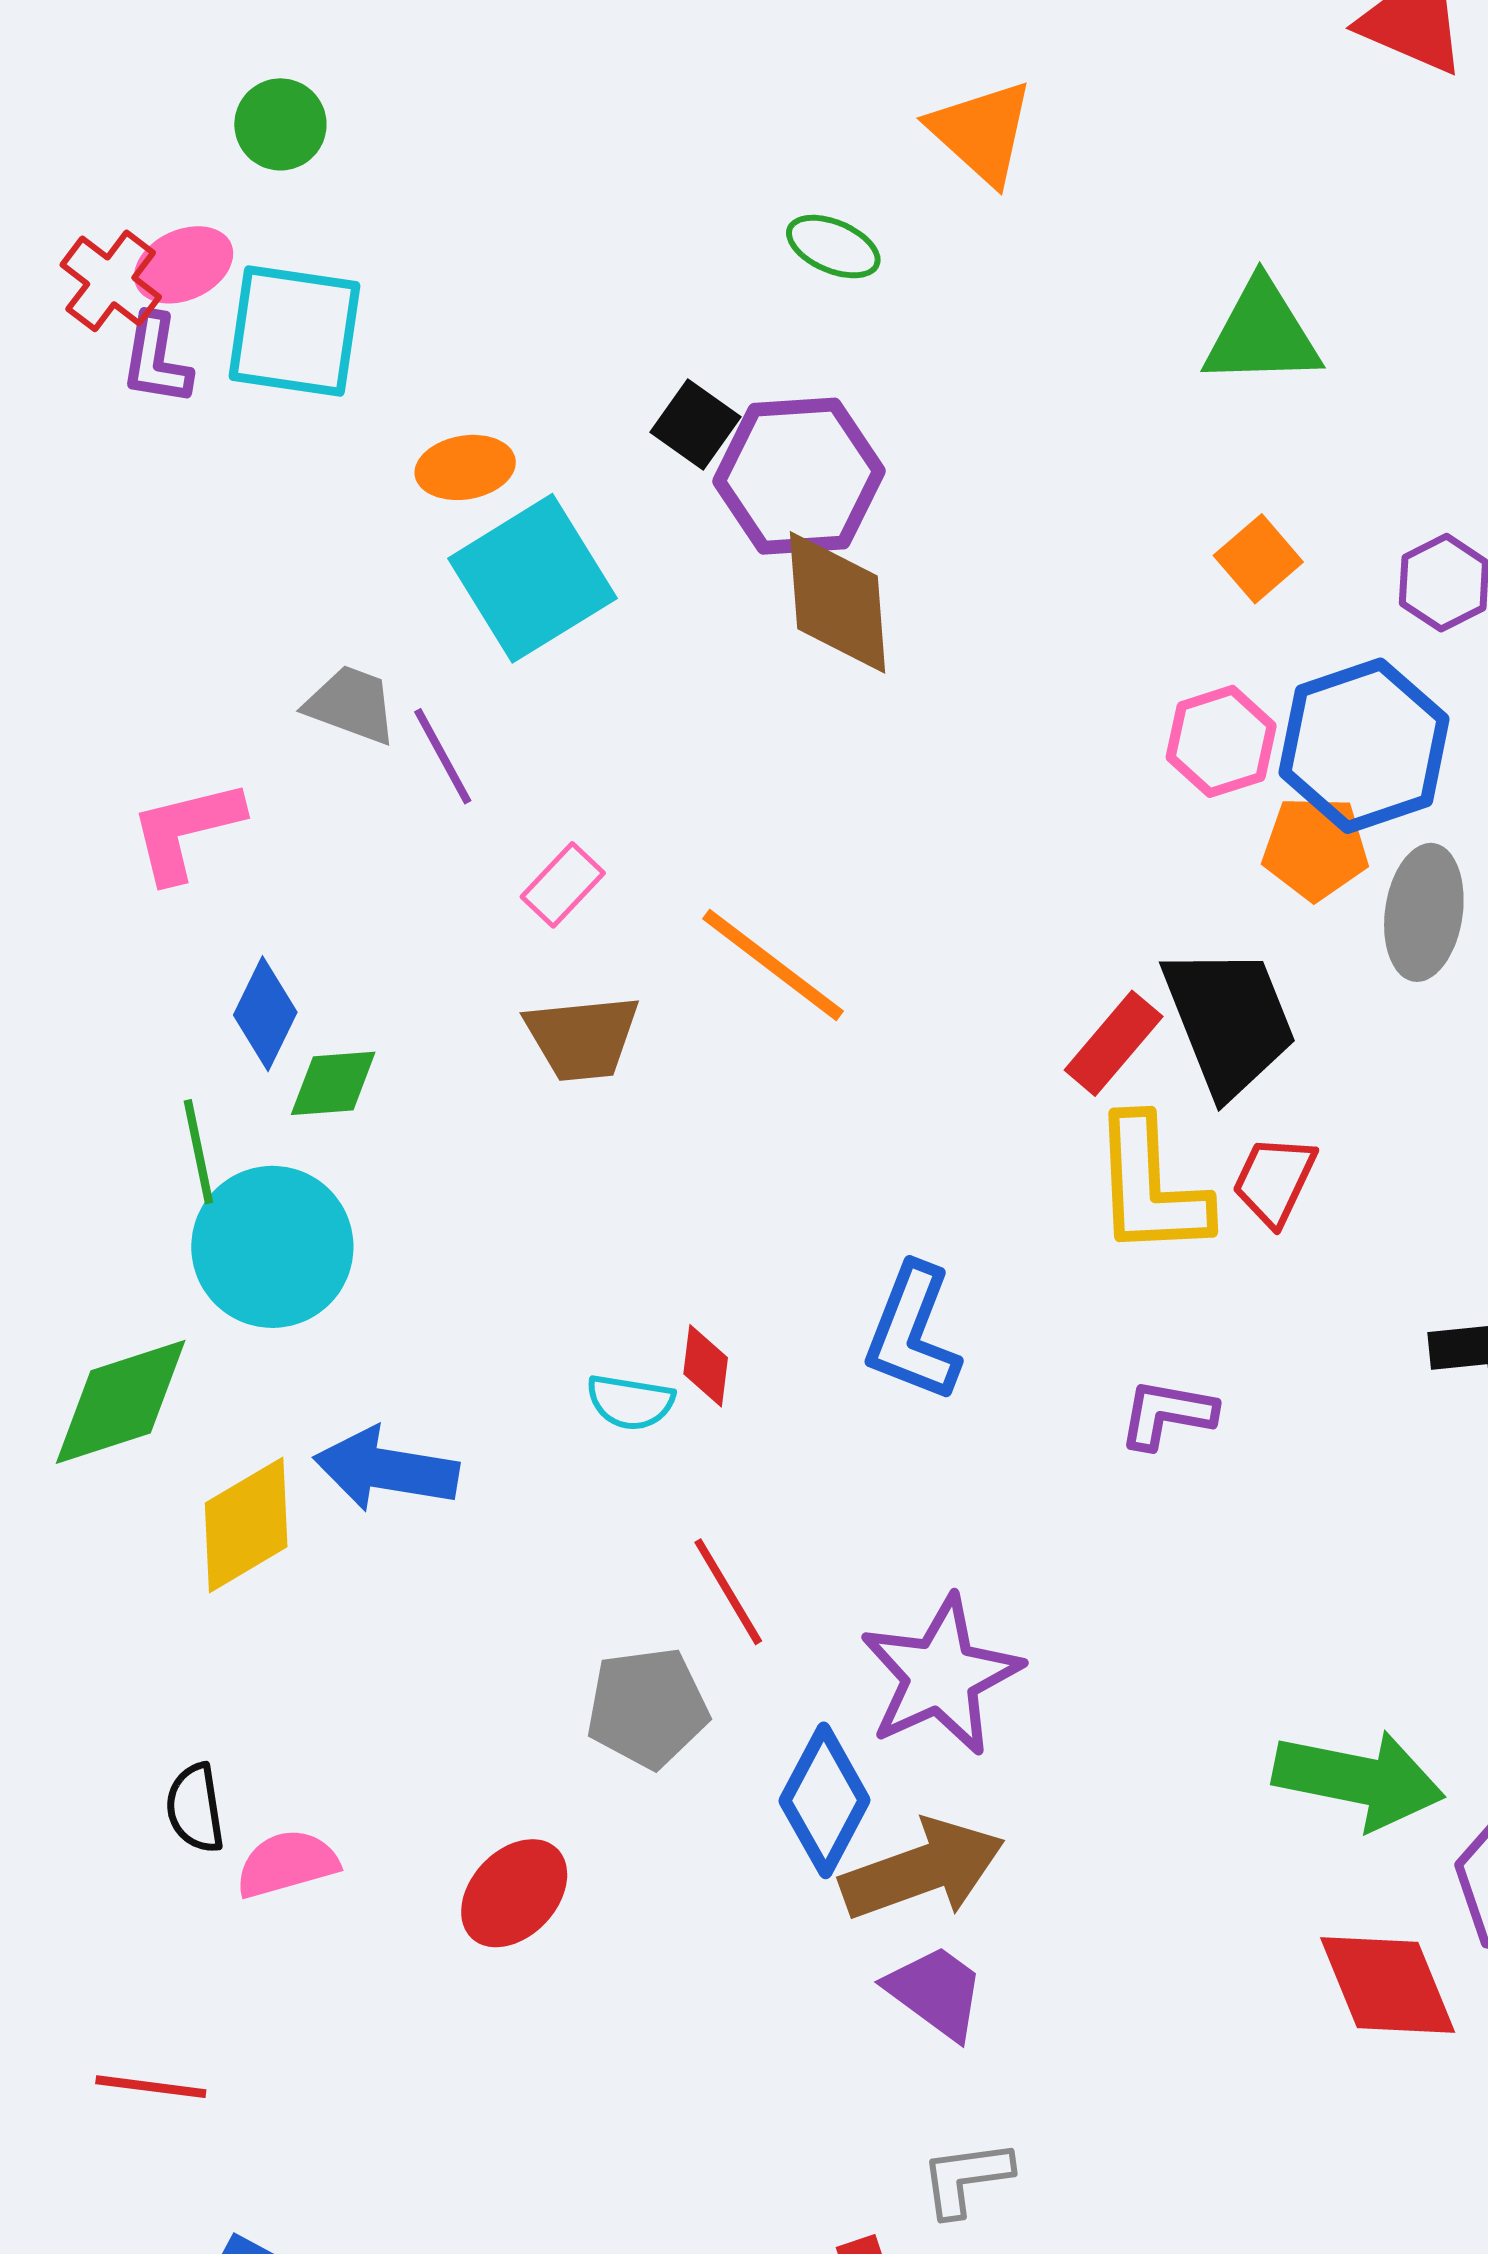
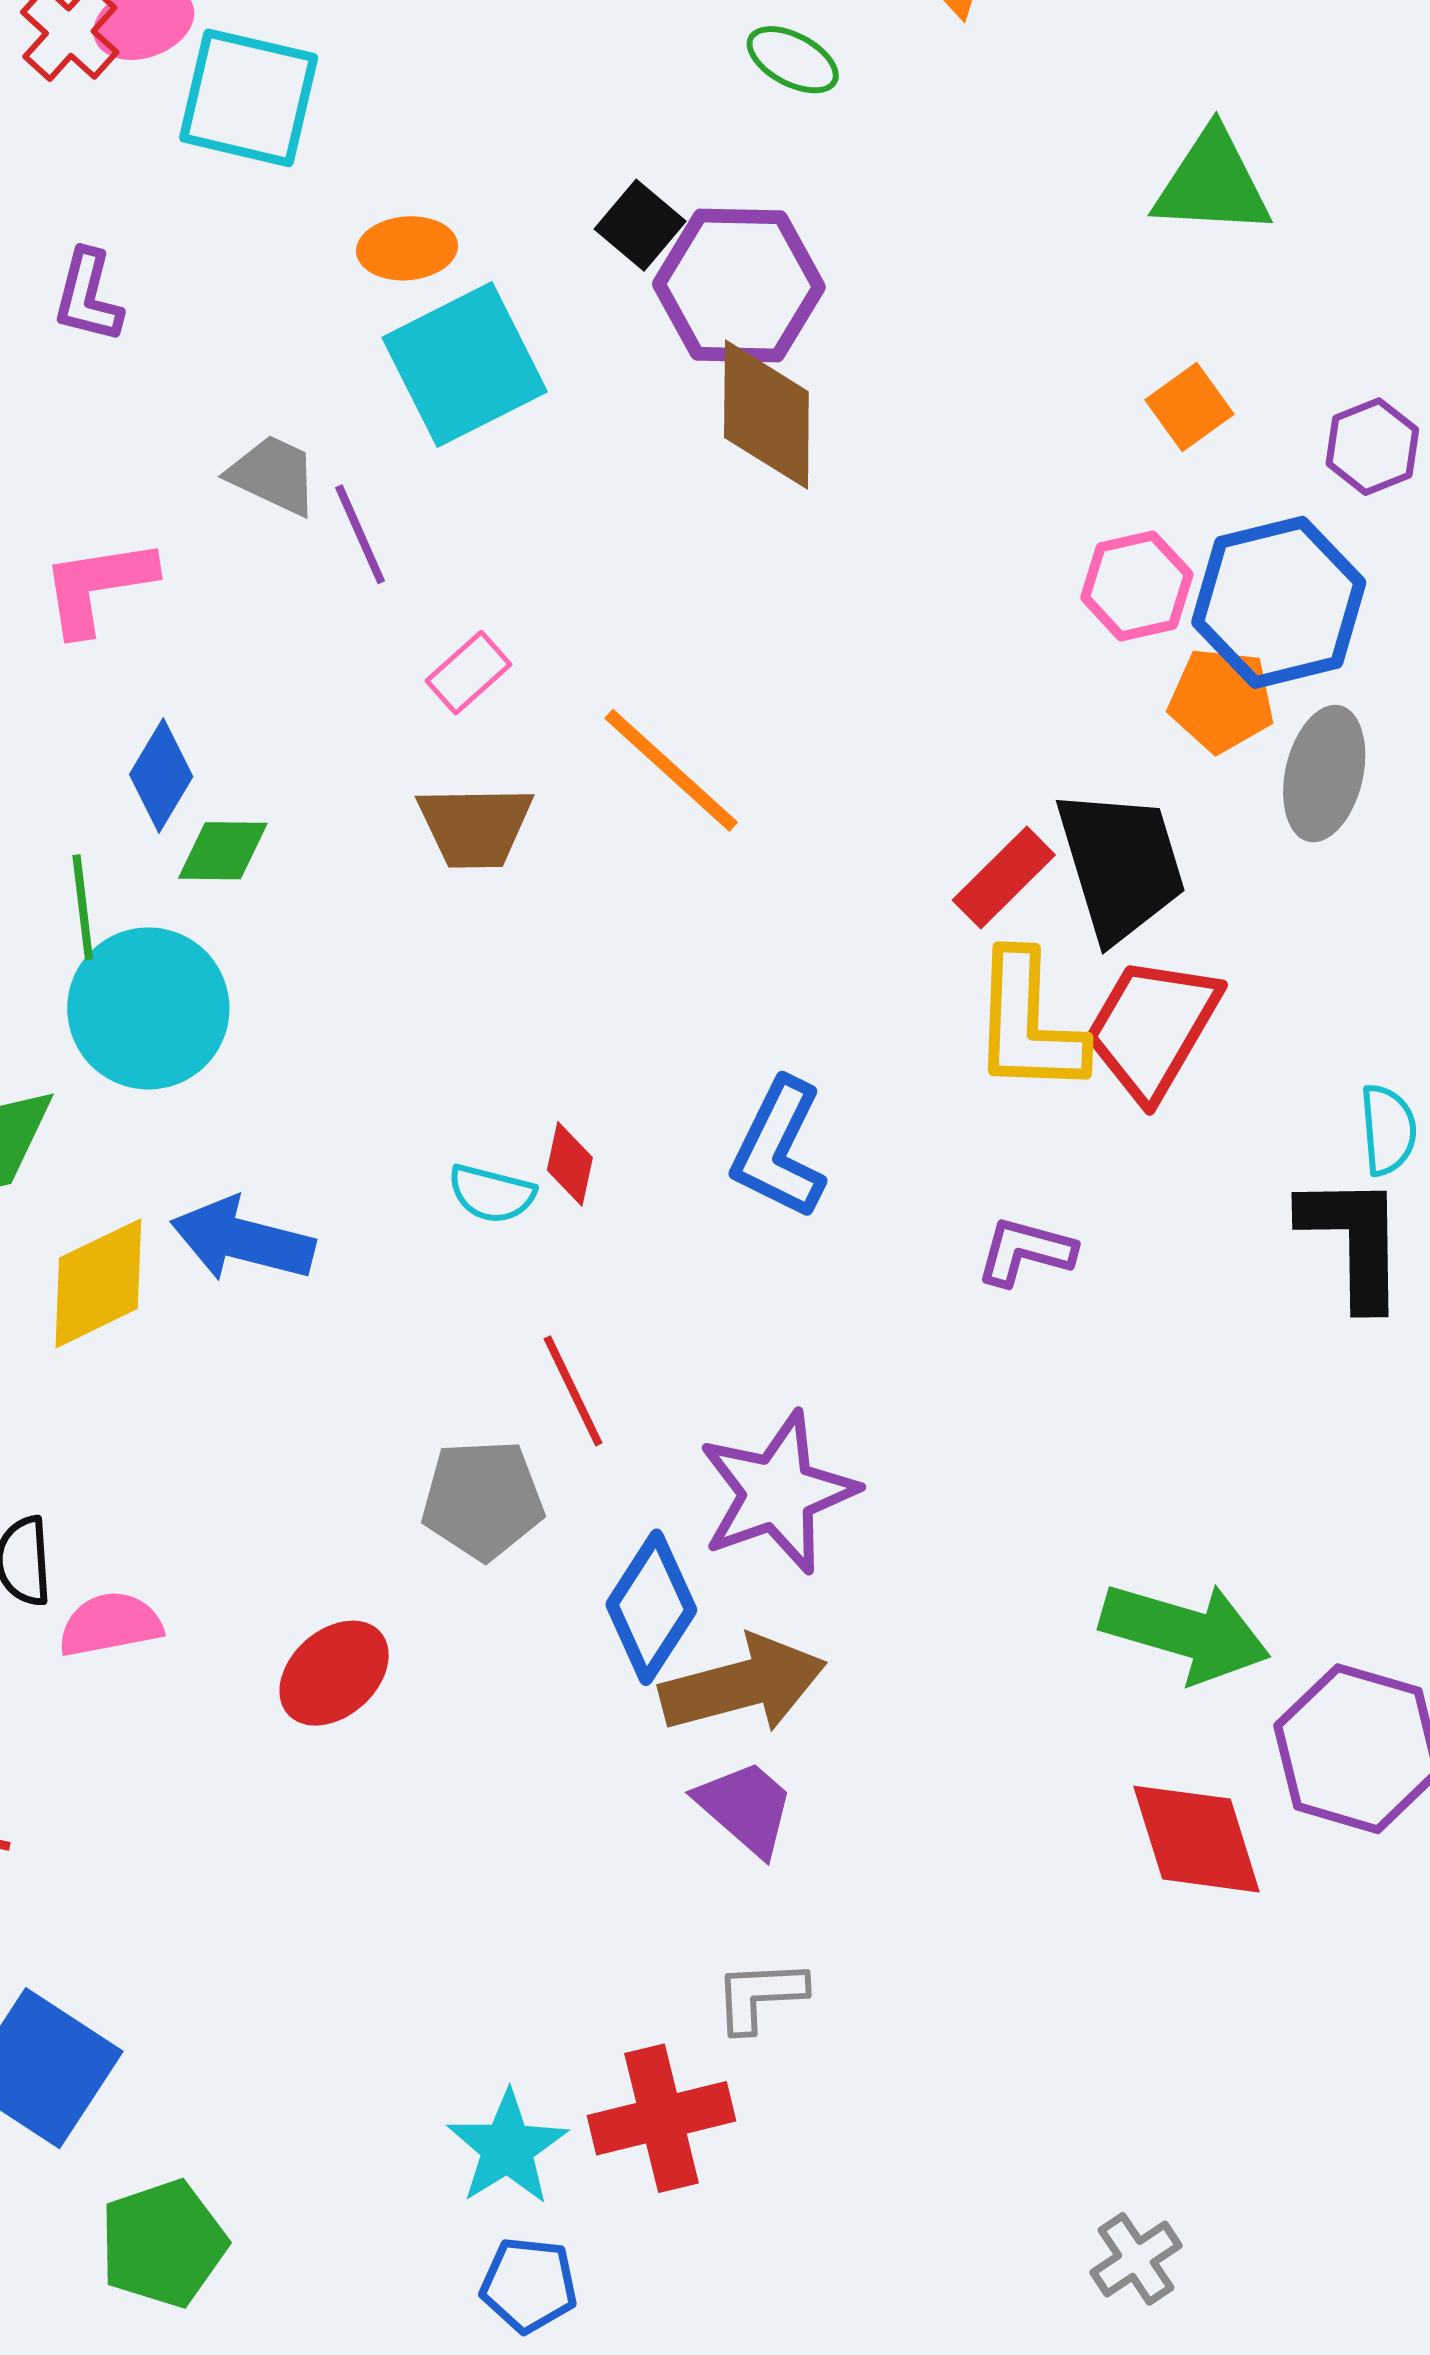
purple L-shape: (156, 359) -> (88, 296), moved
red trapezoid: (1274, 1181) -> (1152, 1028), size x1.6

